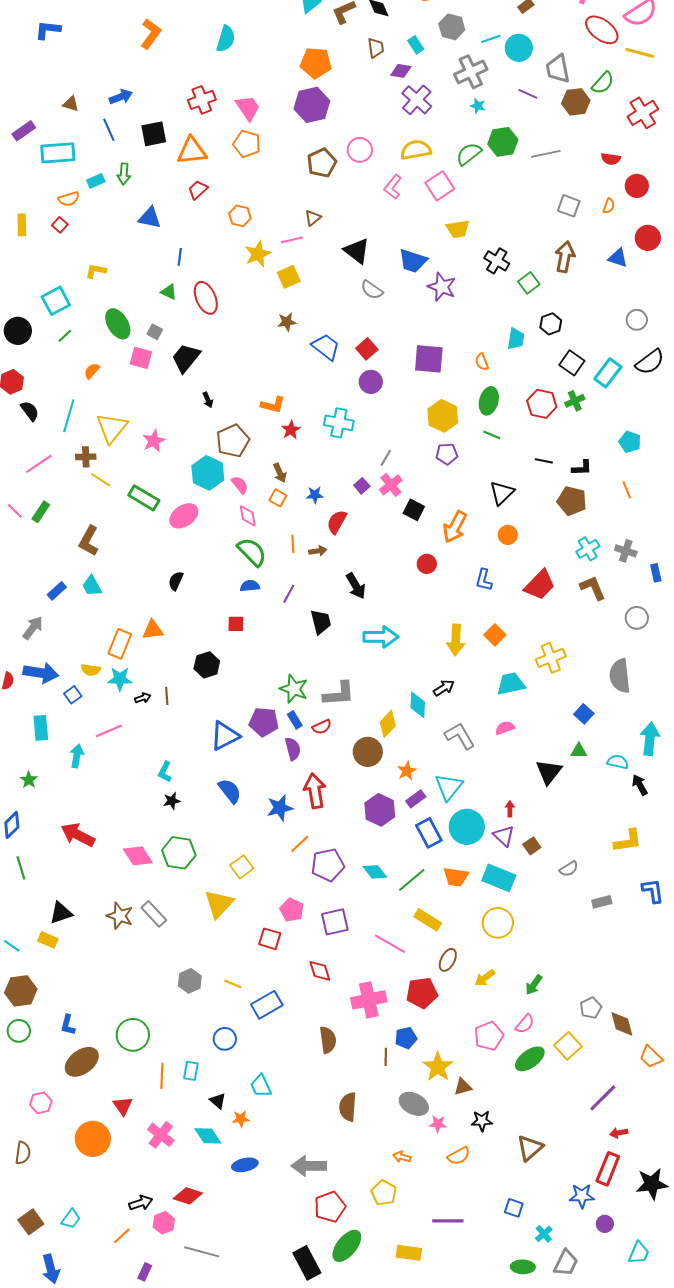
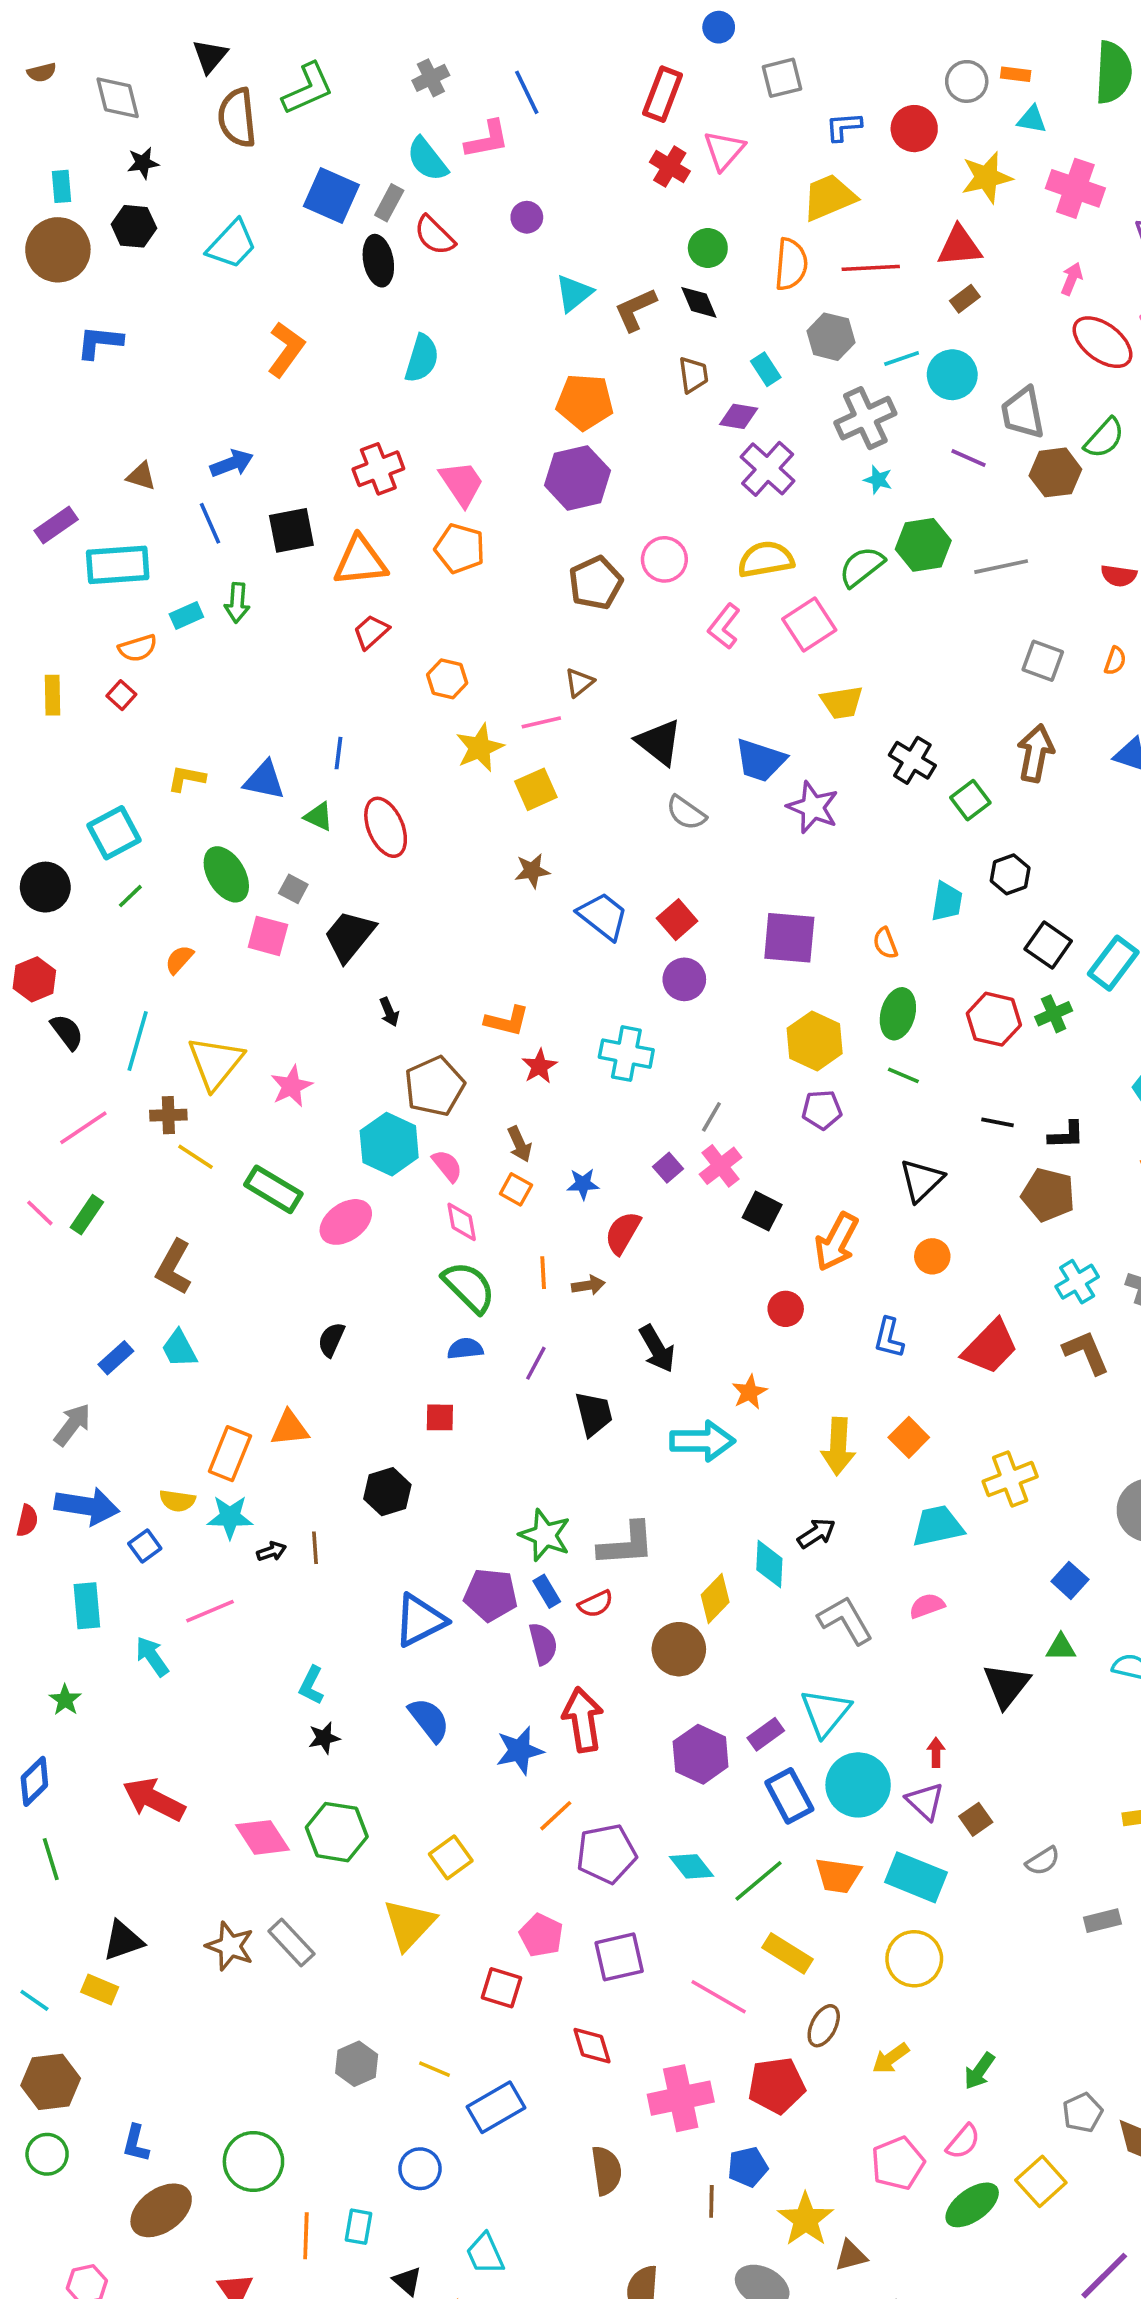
blue triangle: (150, 218) -> (264, 780), moved
cyan arrow: (77, 756) -> (152, 1656), turned -45
orange star: (407, 771) -> (749, 1392), moved

